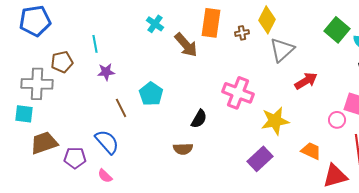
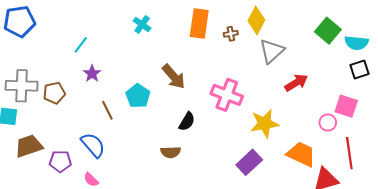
cyan line: (95, 44) -> (81, 45), turned 48
brown arrow: (186, 45) -> (174, 77), moved
brown pentagon: (62, 62) -> (54, 93), moved
purple star: (106, 72) -> (92, 74), turned -30
orange trapezoid: (311, 151) -> (301, 154), size x1.4

